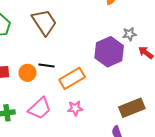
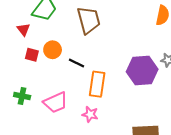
orange circle: (28, 73) -> (53, 50), moved
orange rectangle: (72, 78) -> (97, 84), turned -70

